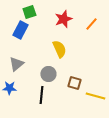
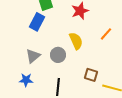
orange line: (91, 24) -> (106, 34), moved
gray circle: (48, 74) -> (58, 55), moved

